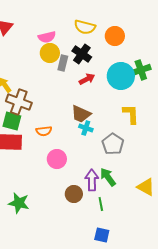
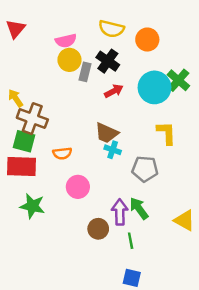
green cross: (141, 70) -> (178, 80), turned -30
gray pentagon: (113, 144) -> (145, 169), turned -30
green star: (19, 203) -> (32, 206), moved

